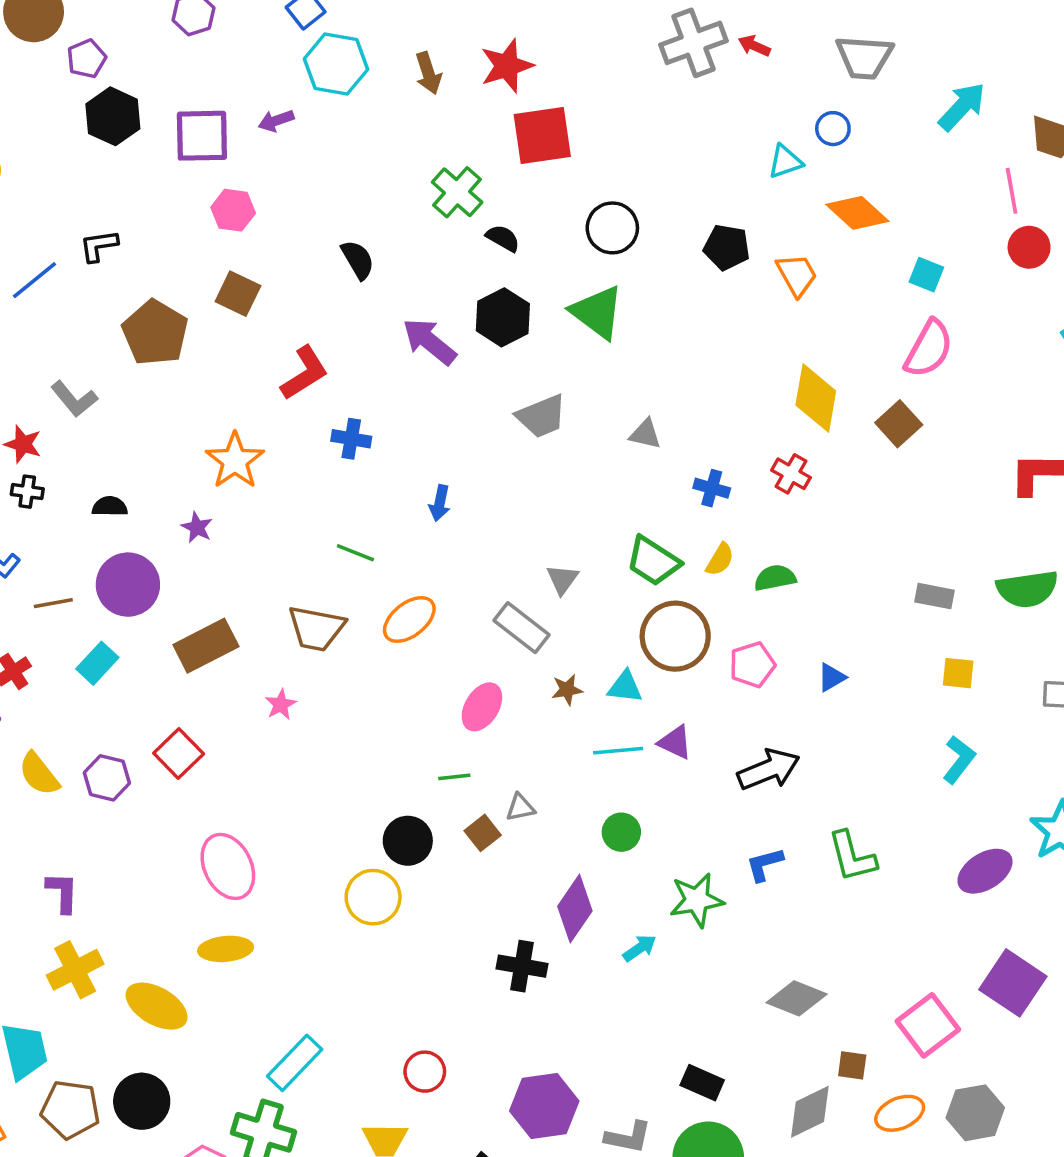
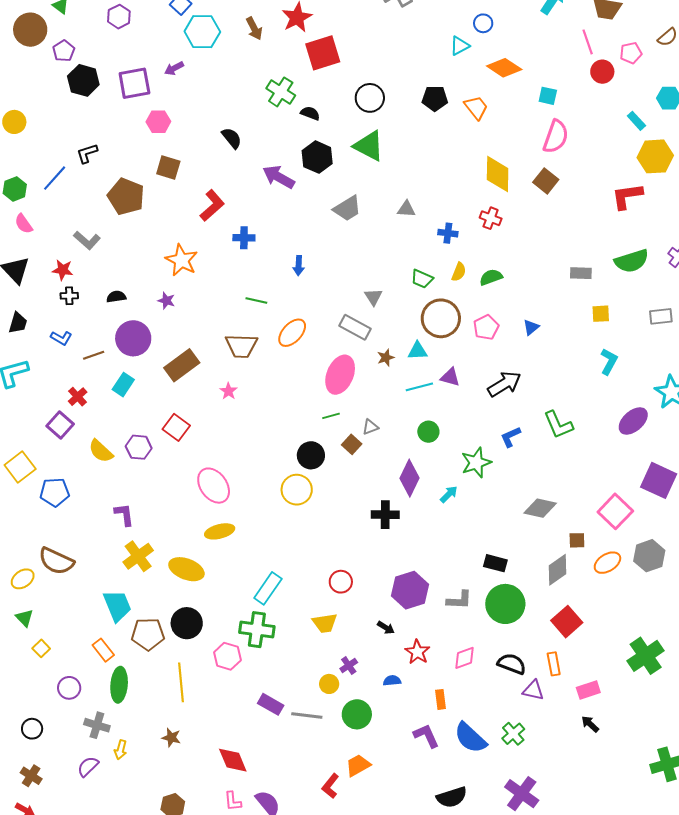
green trapezoid: (653, 561) -> (422, 279), size x0.7
pink ellipse: (482, 707) -> (340, 375), size x1.4

